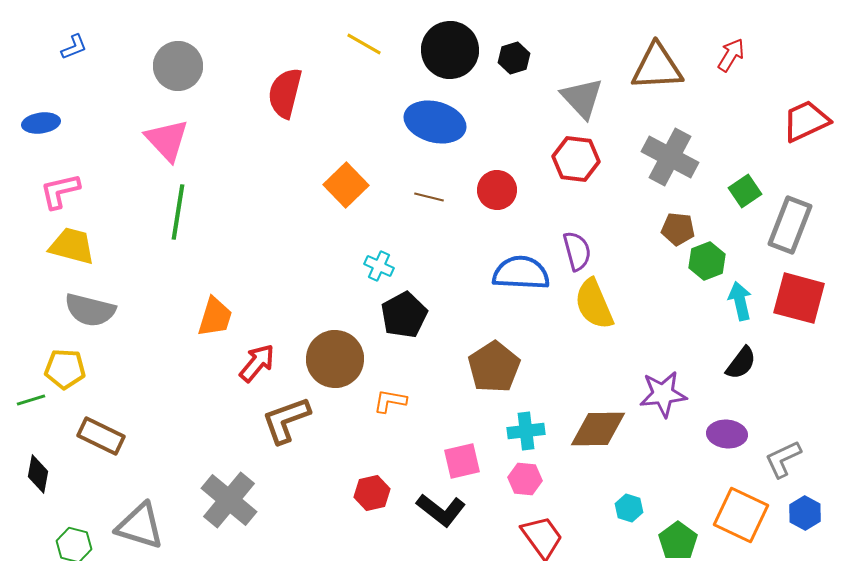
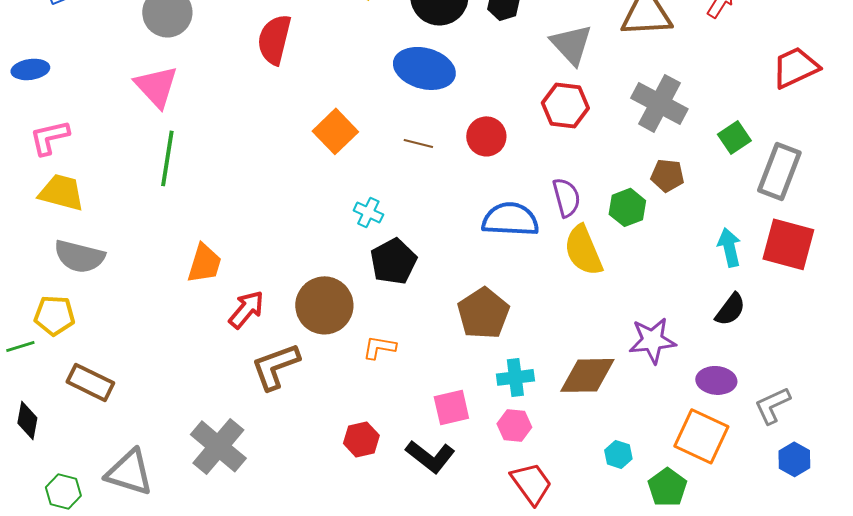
green hexagon: (707, 261) -> (627, 207), moved
orange square: (741, 515) -> (701, 436), moved

